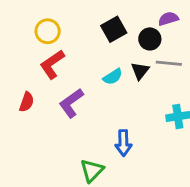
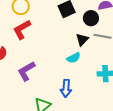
cyan semicircle: (113, 77) -> (74, 58), moved
purple L-shape: (71, 103) -> (26, 71), moved

